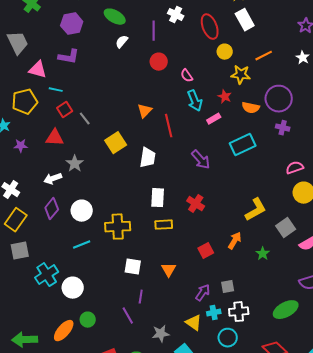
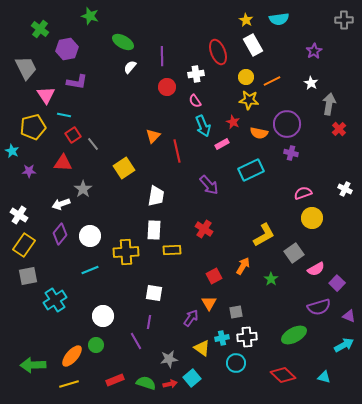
white cross: (176, 15) -> (196, 74), moved, turned -35
purple hexagon: (72, 24) -> (67, 49), moved
yellow circle: (225, 52) -> (246, 77), moved
pink triangle: (38, 70) -> (46, 95), turned 42
white trapezoid: (148, 158) -> (156, 196), moved
white rectangle: (158, 198) -> (154, 230), moved
white square: (133, 267) -> (154, 293), moved
orange triangle: (169, 270) -> (209, 303), moved
white circle: (73, 288) -> (103, 316), moved
purple arrow: (203, 293) -> (191, 318), moved

